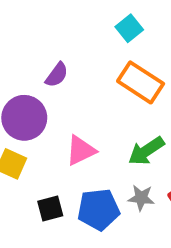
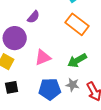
black square: (50, 208) -> (12, 87), moved

